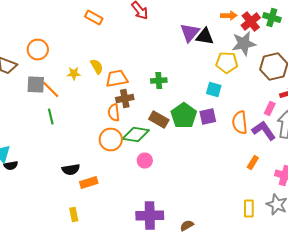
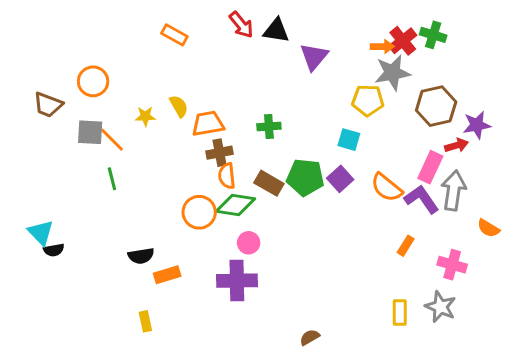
orange arrow: (229, 16) -> (382, 47), moved
black triangle: (205, 36) -> (276, 31), moved
pink rectangle: (270, 108) -> (430, 167), size x1.5
orange semicircle: (114, 112) -> (227, 176), moved
green pentagon: (184, 116) -> (305, 177), turned -30
purple square: (208, 116) -> (340, 179), turned -30
orange semicircle: (240, 122) -> (387, 188), turned -45
purple cross: (150, 216) -> (237, 281), moved

